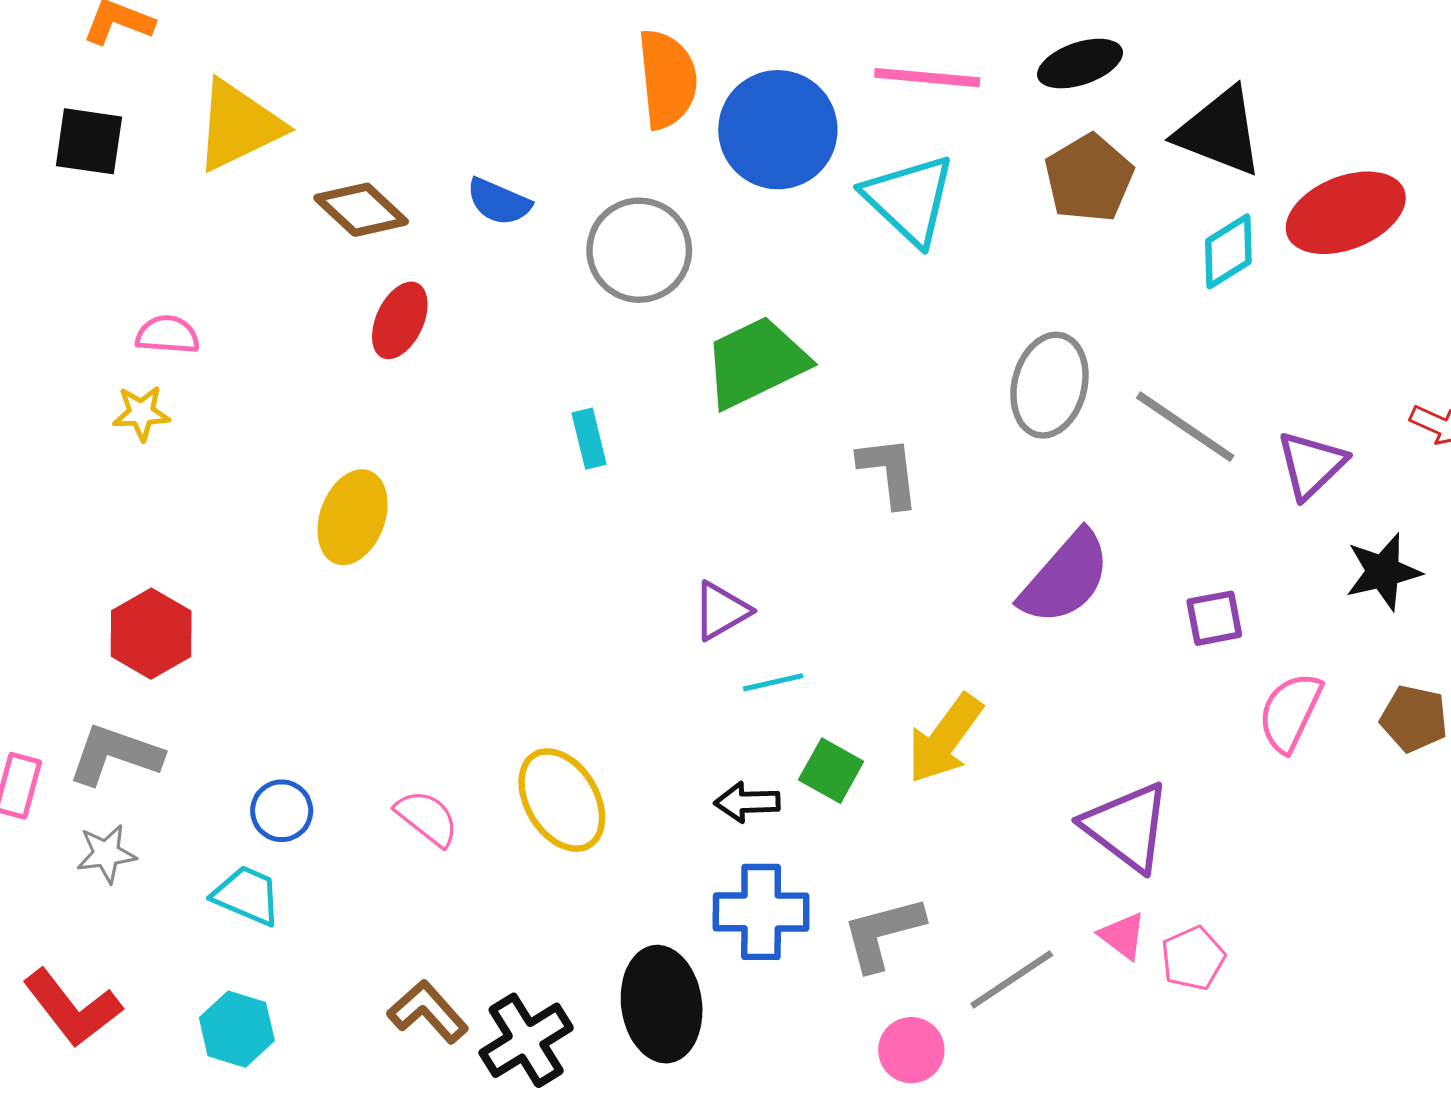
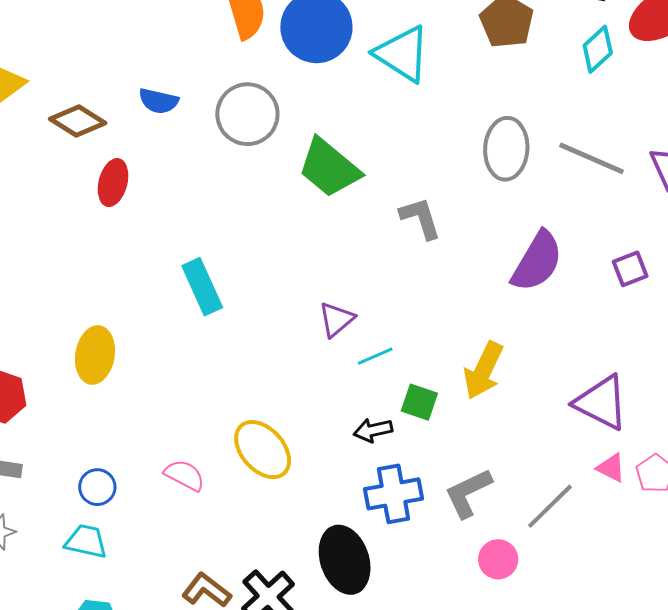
green trapezoid: (756, 362) -> (329, 168), turned -104
cyan rectangle: (589, 439) -> (202, 287), moved, size x1.6
yellow ellipse: (353, 517) -> (95, 355), moved

